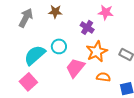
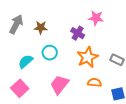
brown star: (55, 12) -> (41, 27), moved
cyan semicircle: (35, 55) -> (26, 61), size x0.7
pink trapezoid: (75, 68) -> (60, 85), moved

